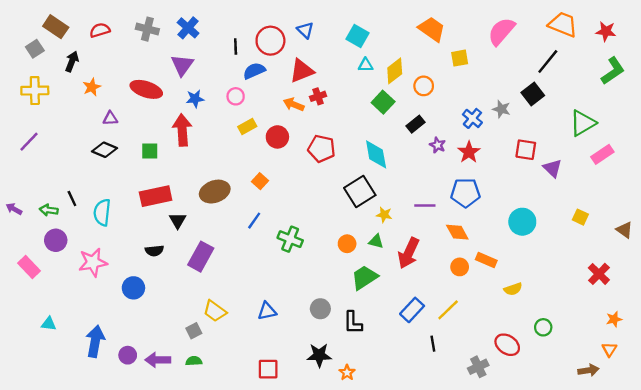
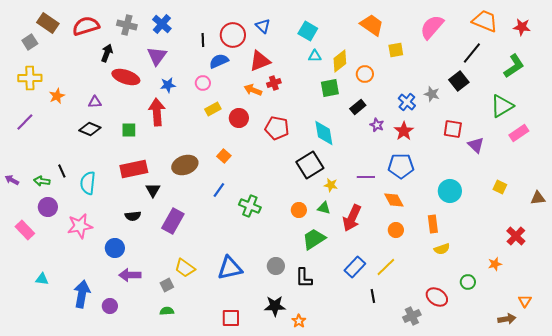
red semicircle: (100, 30) -> (86, 26), size x1.5
black arrow: (72, 62) -> (107, 53), moved
green L-shape: (613, 71) -> (514, 66), moved
orange star: (92, 87) -> (57, 96), moved
green square: (383, 102) -> (330, 88), turned 36
brown triangle: (624, 230) -> (538, 198), turned -42
orange rectangle: (486, 260) -> (433, 224), moved, turned 60
blue triangle: (267, 311) -> (230, 268), size x1.5
orange star: (614, 319) -> (495, 264), moved
purple arrow: (158, 360) -> (130, 275), moved

